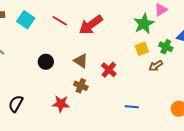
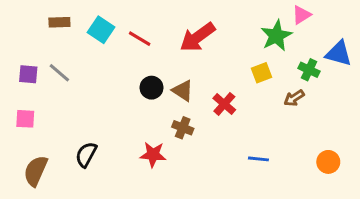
red line: (60, 21) -> (140, 39), moved
yellow square: (142, 49) -> (261, 73), moved
black circle: (46, 62) -> (152, 88), moved

